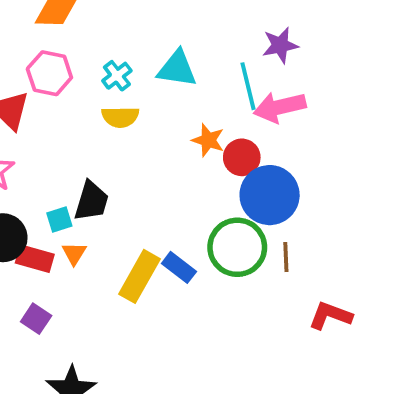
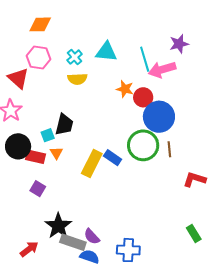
purple star: (280, 45) -> (179, 44), moved

